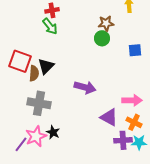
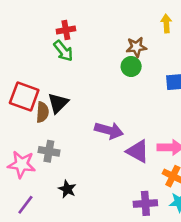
gray cross: (39, 103) -> (49, 151), size x0.7
purple triangle: (109, 117) -> (138, 151), moved
pink star: (36, 136) -> (22, 164), moved, turned 30
purple cross: (123, 140) -> (145, 203), moved

